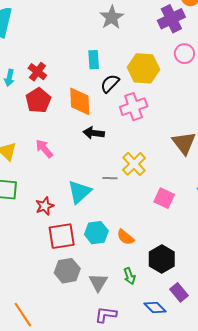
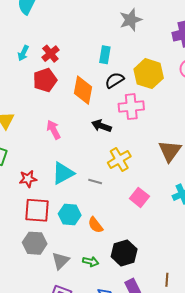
black arrow: (94, 133) -> (101, 126), moved
pink arrow: (44, 149) -> (54, 130), moved
gray line: (110, 178) -> (95, 182), moved
green arrow: (129, 276) -> (91, 262), turned -70

